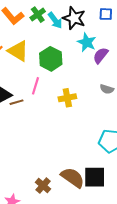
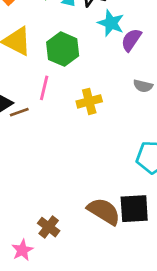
brown cross: (43, 186) -> (49, 227), moved

